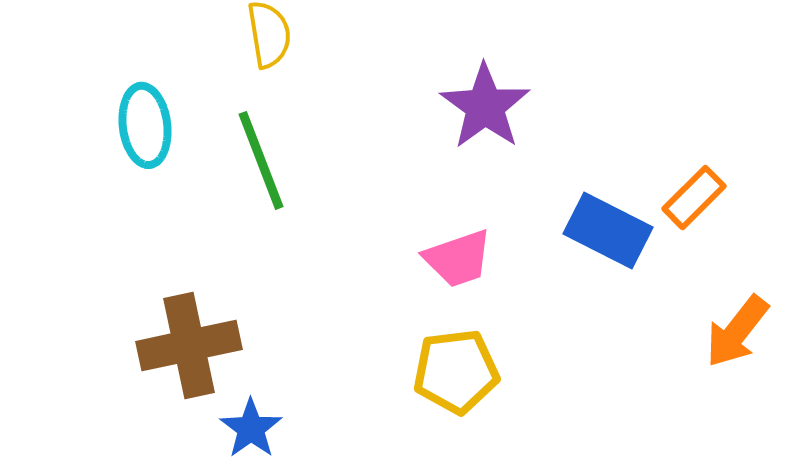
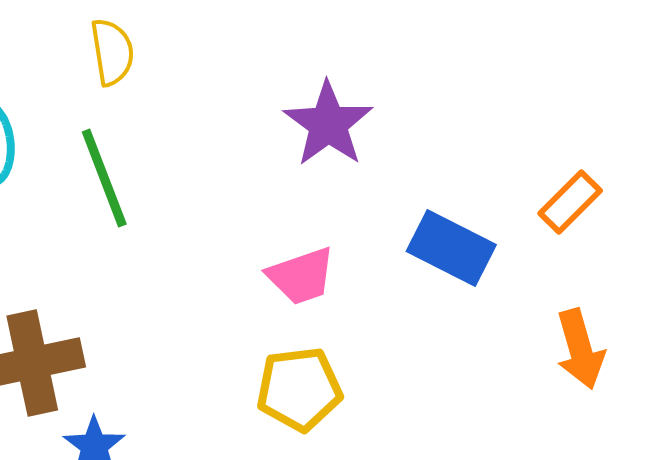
orange rectangle: (694, 197) -> (570, 202), moved
orange arrow: (737, 331) -> (580, 349), turned -54

